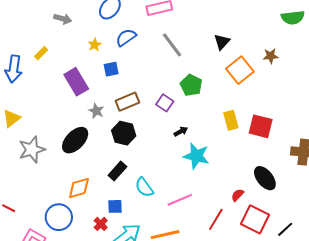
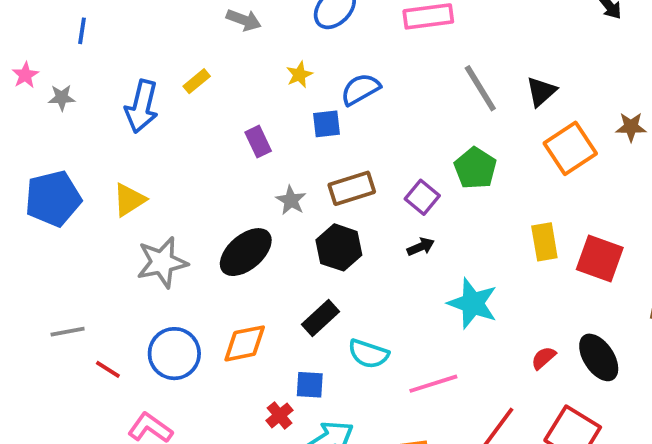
blue semicircle: (126, 37) -> (360, 89), moved
gray line: (172, 45) -> (480, 88), moved
purple rectangle: (76, 82) -> (258, 142), size x0.6
black arrow: (181, 131) -> (421, 247), moved
cyan semicircle: (144, 187) -> (368, 354), turned -40
red semicircle: (237, 195) -> (544, 358), moved
blue circle: (59, 217) -> (174, 354), moved

